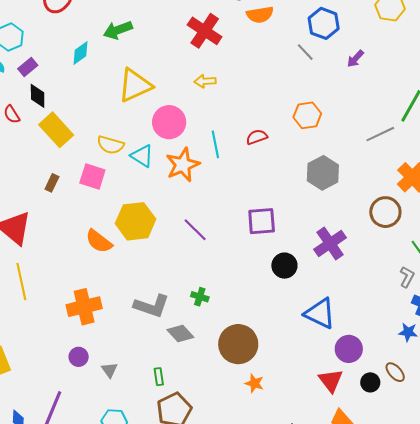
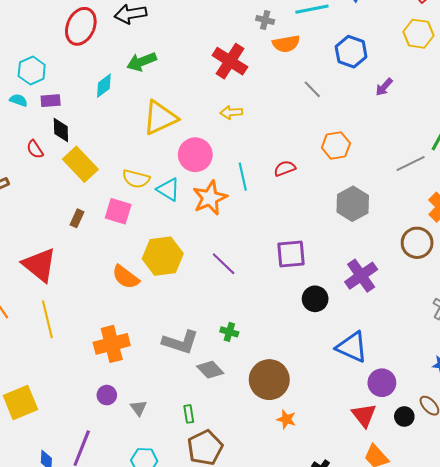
gray line: (305, 52) -> (312, 89), moved
purple rectangle: (28, 67) -> (51, 101), turned 36

